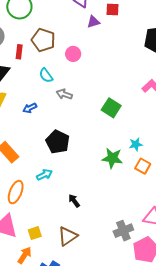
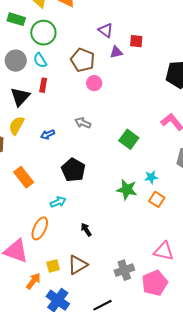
brown pentagon: (43, 40) -> (83, 60), moved
red rectangle: (19, 52) -> (43, 85), moved
cyan semicircle: (46, 75) -> (40, 60), moved
orange ellipse: (16, 192) -> (40, 228), moved
gray cross: (123, 231) -> (124, 270), moved
yellow square: (35, 233) -> (53, 266), moved

